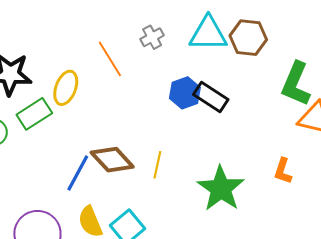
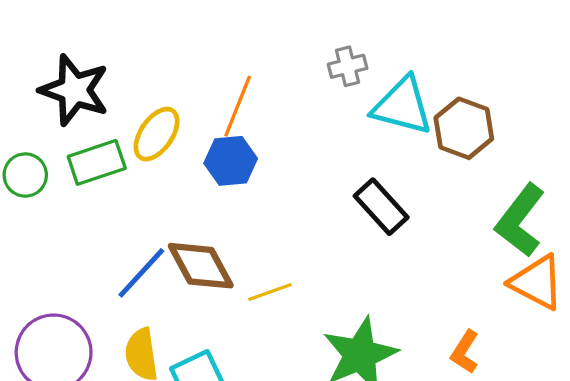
gray cross: (152, 37) -> (348, 66), moved
orange line: (110, 59) -> (238, 106), turned 39
blue hexagon: (185, 93) -> (231, 161), moved
yellow line: (157, 165) -> (270, 292), turned 44

